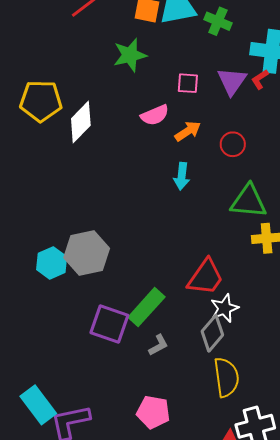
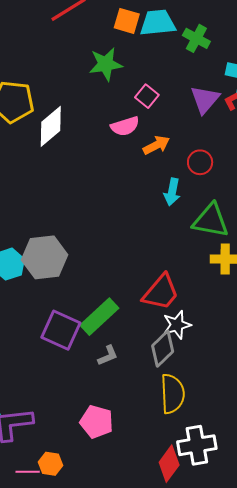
pink square: (188, 83) -> (147, 96), moved, turned 30
cyan arrow: (182, 176) -> (172, 192), moved

